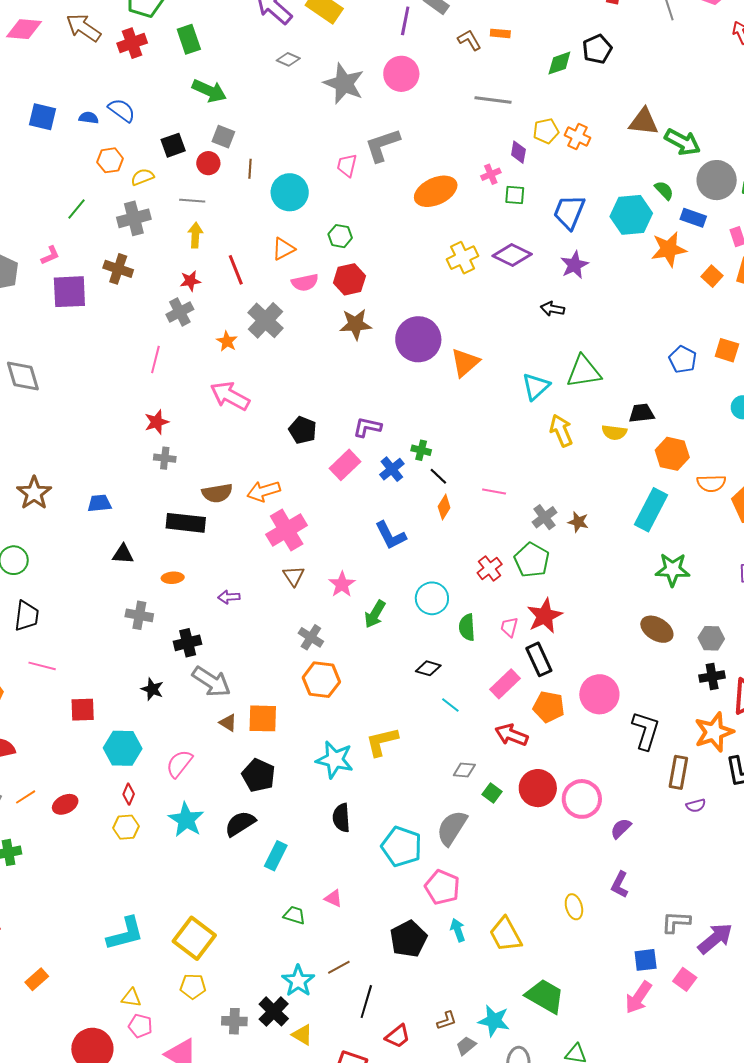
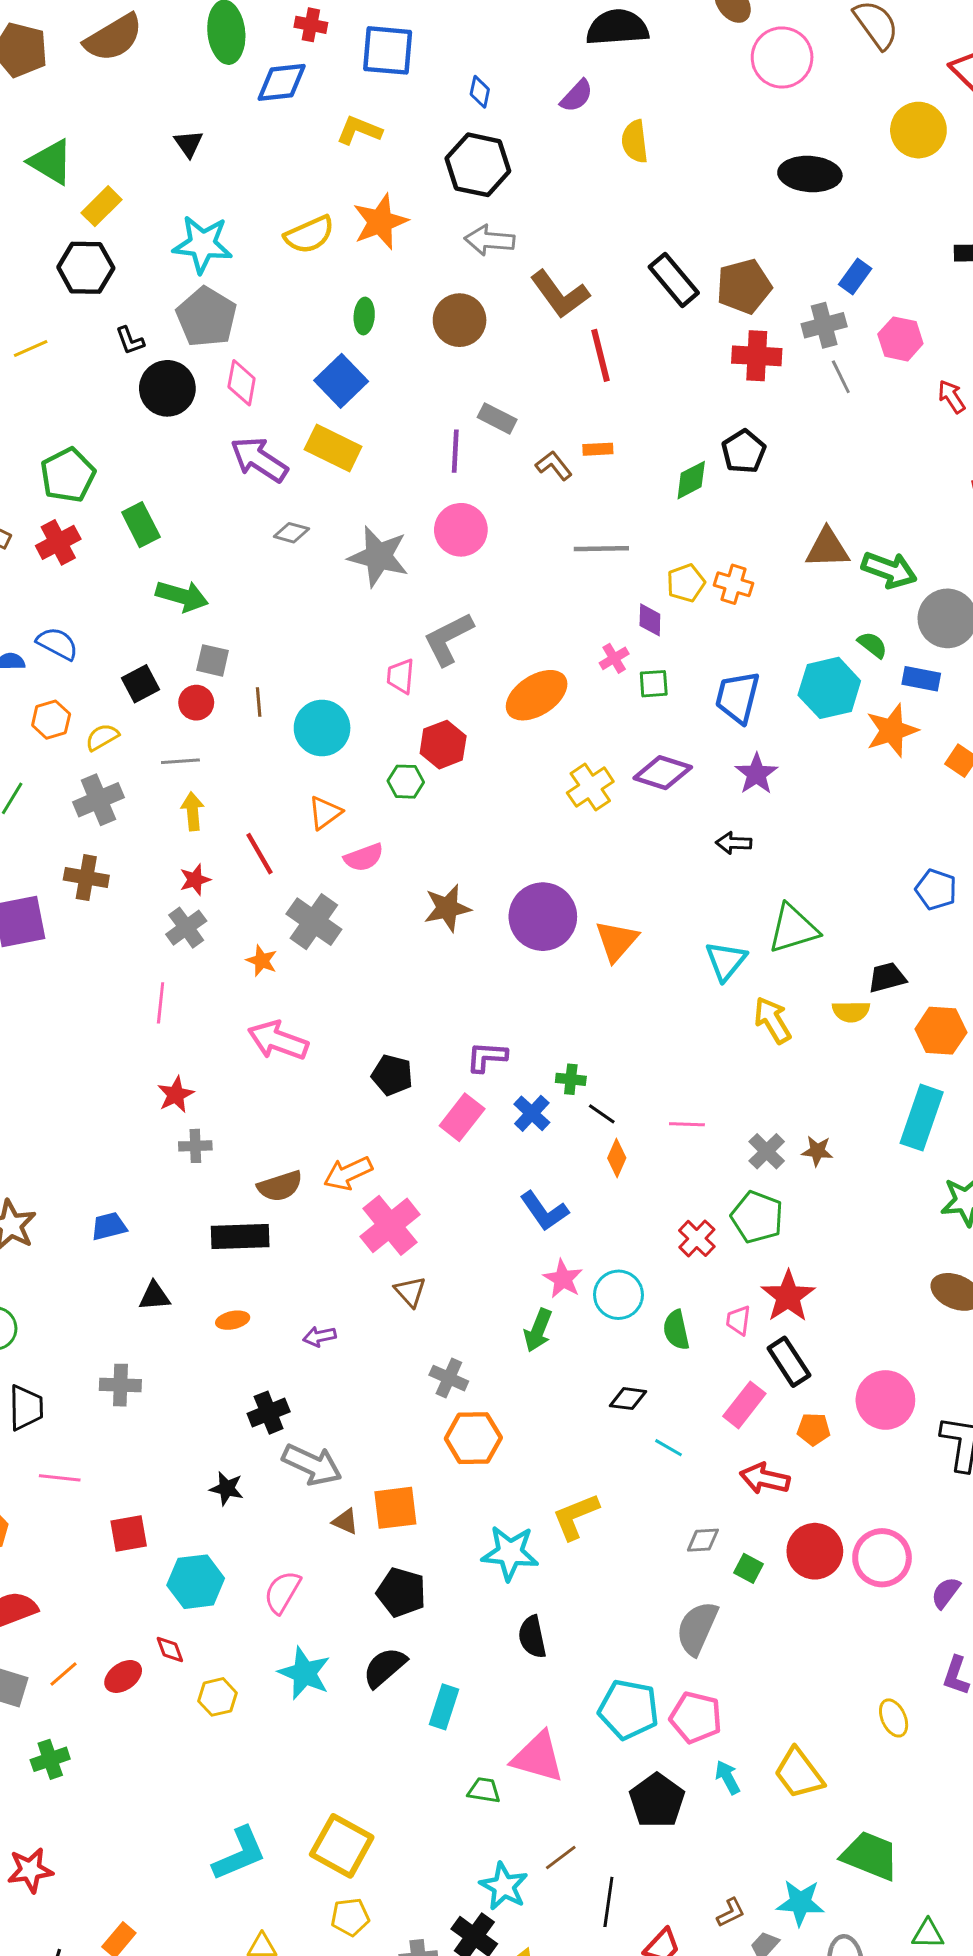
red hexagon: (349, 279) -> (443, 745), moved
pink star: (342, 584) -> (563, 1279), moved
gray cross: (139, 615) -> (120, 1385), moved
orange pentagon: (549, 707) -> (814, 1429), size x0.7
red diamond: (129, 794) -> (170, 1650), moved, turned -35
cyan pentagon: (402, 846) -> (629, 1709), moved
pink triangle: (333, 898) -> (538, 1757), size x2.0

